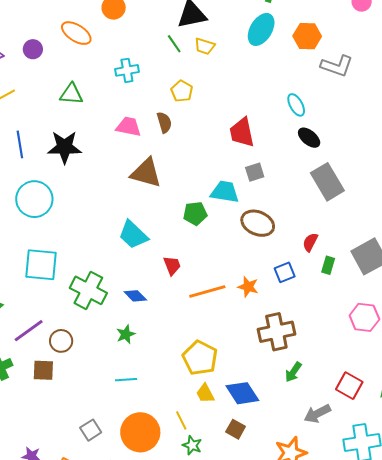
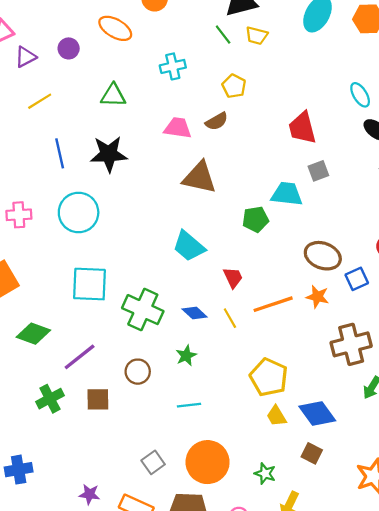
brown semicircle: (164, 122) -> (217, 121), turned 80
brown ellipse: (258, 223) -> (323, 256), moved
brown circle: (61, 341) -> (138, 372), moved
yellow line: (181, 420) -> (230, 318), moved

